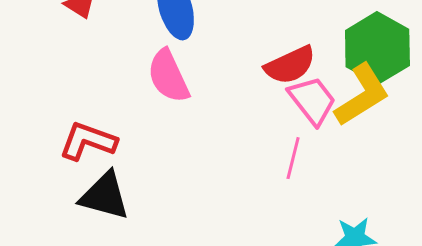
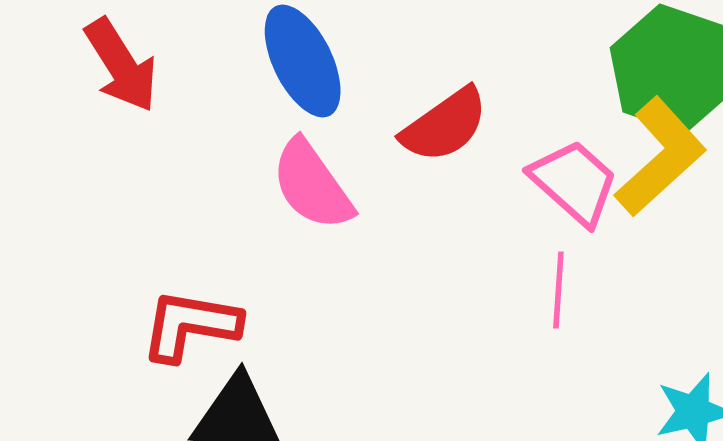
red semicircle: (290, 65) -> (445, 125), moved

